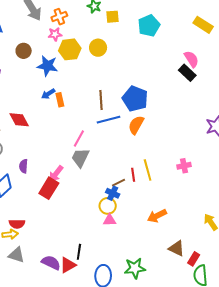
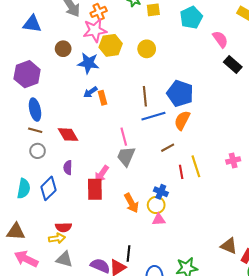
pink star: (55, 34) -> (95, 30), size x1.6
yellow circle: (98, 48) -> (147, 49), moved
pink semicircle: (191, 59) -> (220, 39), moved
red diamond: (19, 120) -> (68, 135), moved
pink line: (79, 138) -> (124, 137), turned -42
brown line: (118, 183) -> (168, 148), moved
red rectangle: (49, 188) -> (95, 189), turned -30
orange arrow: (157, 216) -> (131, 203), moved, turned -90

